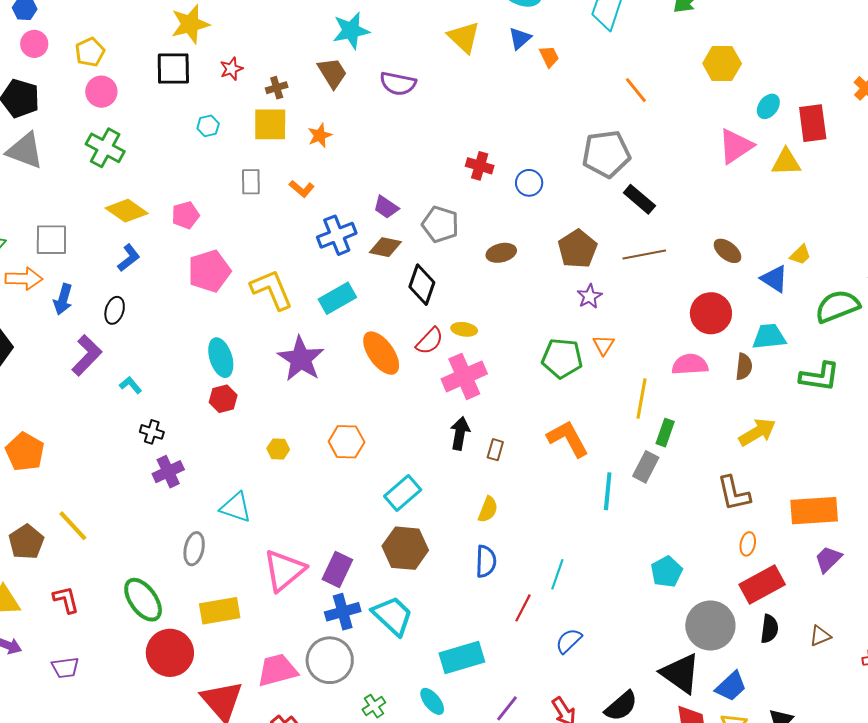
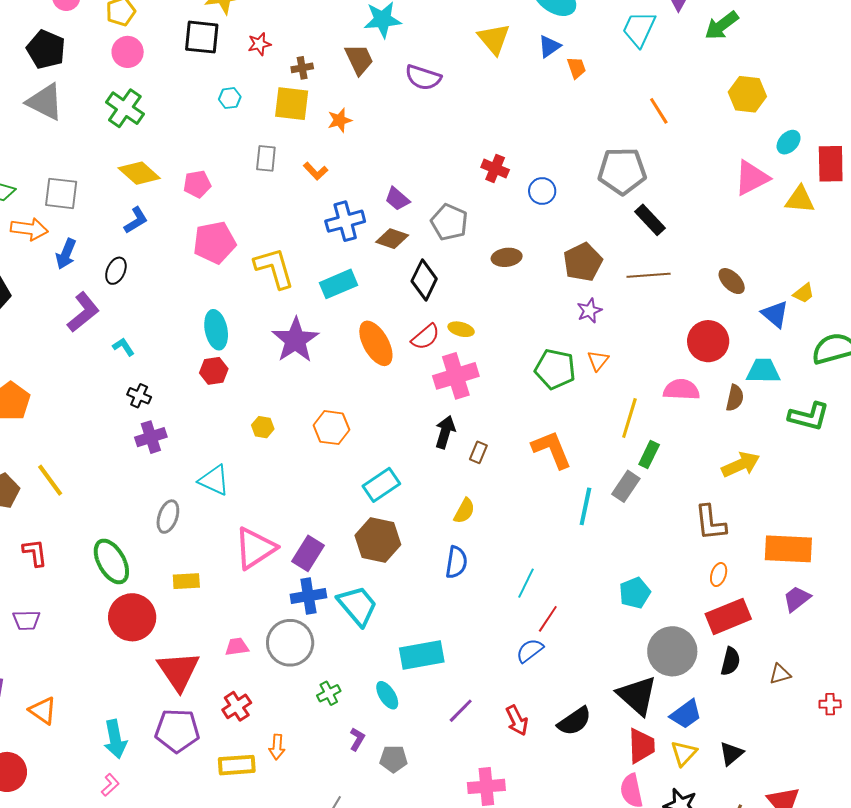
red line: (523, 608) -> (548, 619), moved
yellow rectangle: (220, 611) -> (186, 581), size x0.7
pink trapezoid: (277, 670) -> (237, 647), size x0.6

